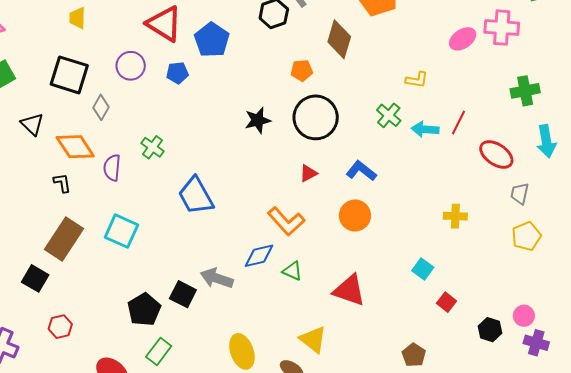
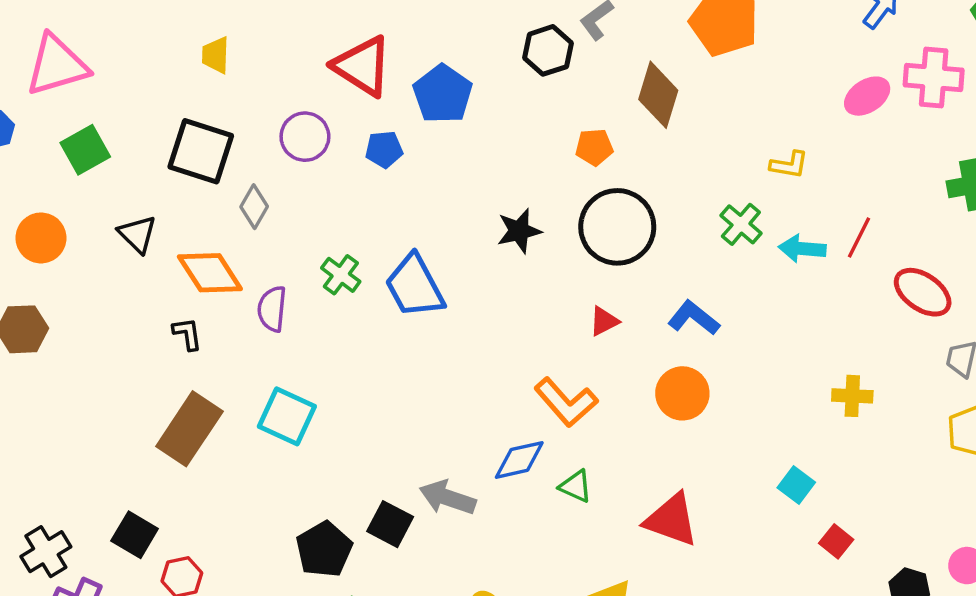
blue trapezoid: (196, 196) -> (415, 286), moved
black square: (35, 278) -> (135, 535), moved

